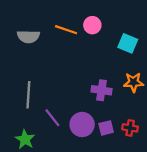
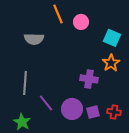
orange line: (66, 30) -> (58, 14), moved, turned 48
gray semicircle: (28, 37) -> (34, 39), moved
orange star: (133, 82) -> (111, 63), moved, turned -30

